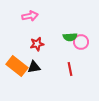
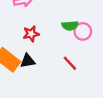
red line: (70, 69) -> (70, 63), turned -32

